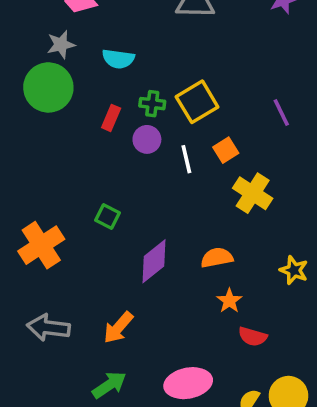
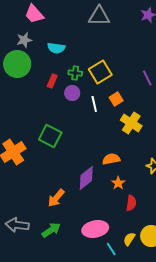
green square: (108, 216) -> (50, 136), size x1.6
purple diamond: (154, 261) -> (86, 178), moved
gray arrow: (48, 328) -> (17, 225), moved
red semicircle: (253, 337) -> (131, 203), turned -98

